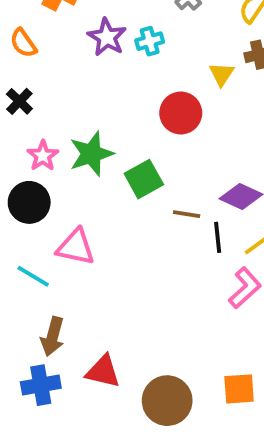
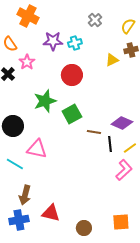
purple star: (107, 37) -> (53, 41), turned -30
yellow triangle: (222, 74) -> (112, 60), turned 32
red circle: (181, 113) -> (72, 75), moved
pink star: (43, 156) -> (27, 62), moved
brown circle: (167, 401) -> (84, 228), size x0.6

